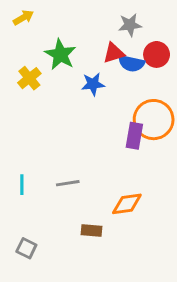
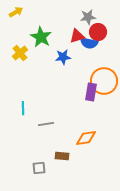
red circle: (157, 54) -> (98, 32), moved
cyan line: (22, 185) -> (23, 108), moved
gray square: (26, 248) -> (39, 168), moved, turned -32

